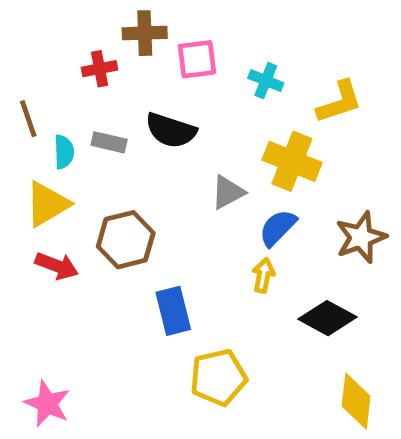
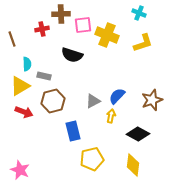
cyan cross: (266, 81) -> (139, 13), moved
brown line: (28, 119) -> (12, 39), moved
gray rectangle: (109, 142) -> (44, 76), moved
yellow cross: (292, 161) -> (107, 35), moved
gray triangle: (228, 192) -> (93, 101), moved
yellow diamond: (356, 401) -> (133, 165), moved

